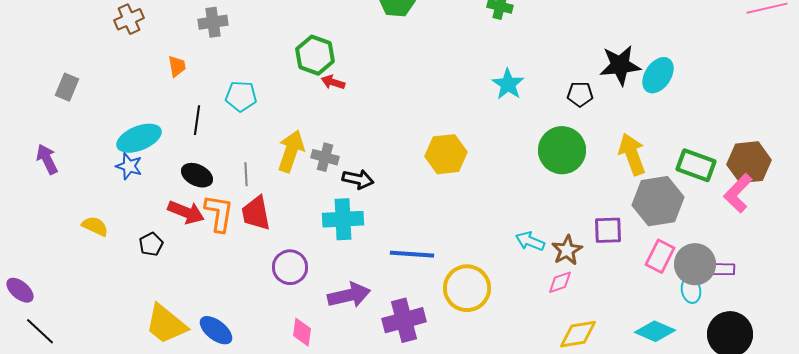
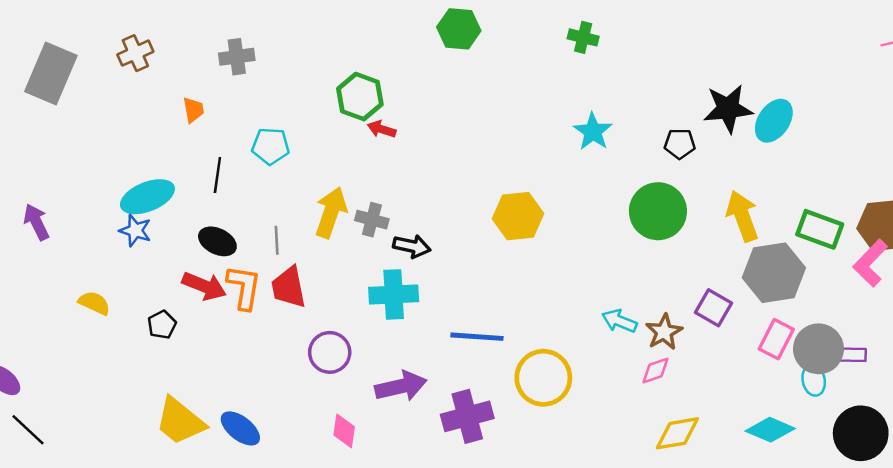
gray rectangle: (67, 87) -> (51, 74), moved, size x1.8
purple square: (608, 230) -> (713, 308), turned 32

